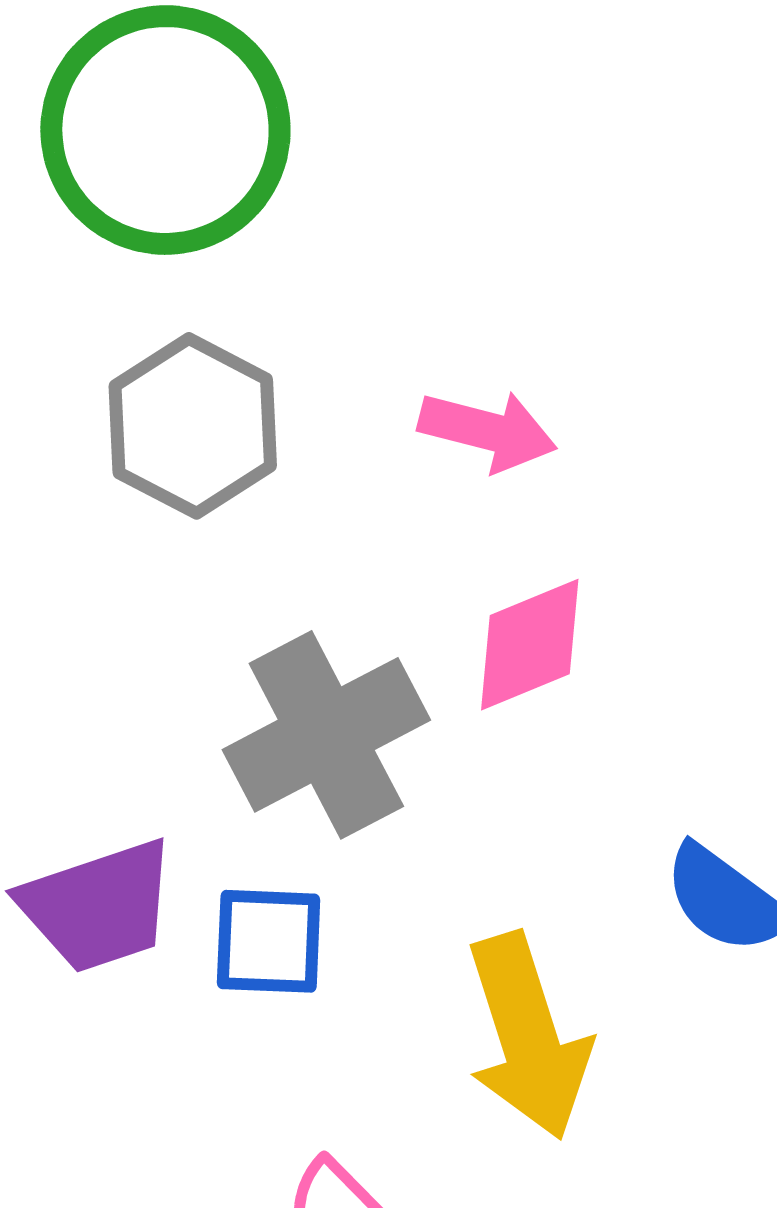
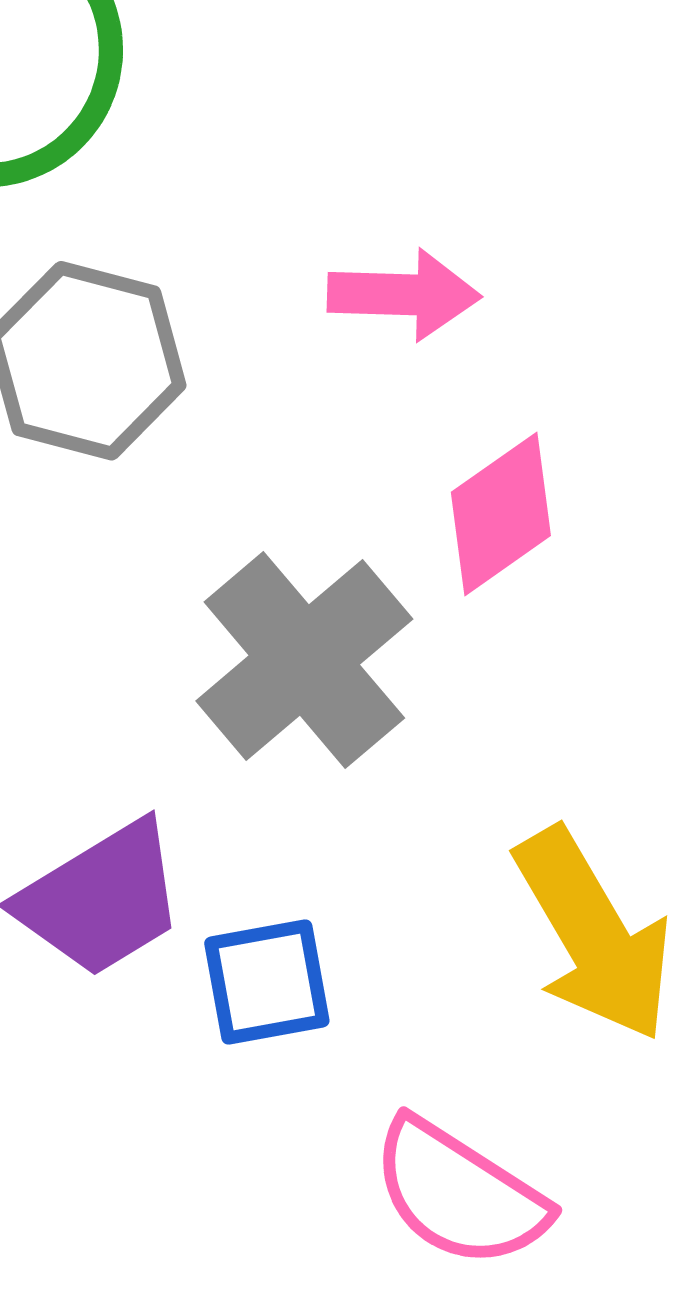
blue square: (269, 941) -> (267, 982), moved

